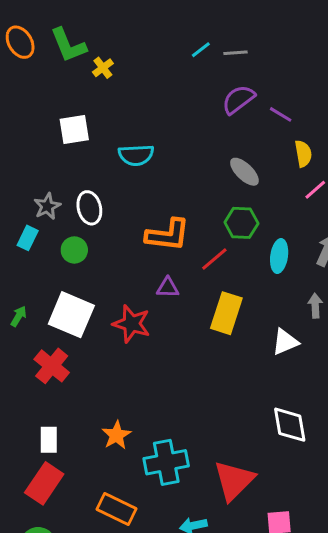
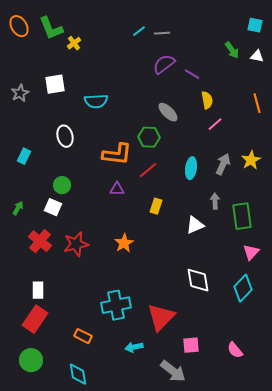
gray star: (47, 206) -> (20, 93), moved
green hexagon: (241, 223) -> (149, 137), moved
green circle: (74, 250) -> (62, 185), moved
yellow rectangle: (226, 313) -> (156, 206), size x0.6
white square: (71, 315) -> (53, 207), size x0.6
red star: (132, 324) -> (76, 244), moved, turned -30
orange star: (116, 435) -> (124, 243), moved
orange rectangle: (116, 509) -> (83, 336), size x0.7

